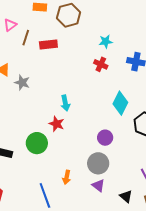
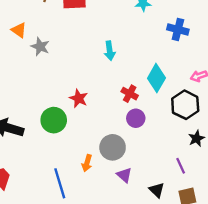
red cross: (101, 64) -> (130, 94), moved
cyan arrow: (65, 103) -> (110, 51), moved
gray circle: (98, 163) -> (113, 147), moved

